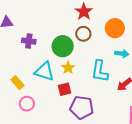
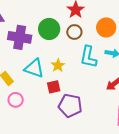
purple cross: (29, 41) -> (20, 37), size x1.6
green circle: (63, 46) -> (49, 29), moved
cyan L-shape: (100, 71) -> (88, 57), moved

